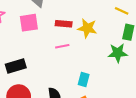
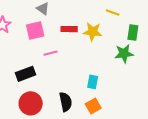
yellow line: (122, 11) -> (113, 12), moved
pink line: (62, 46) -> (50, 53), moved

